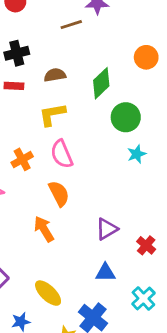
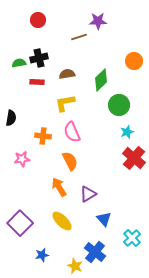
orange cross: (22, 159) -> (43, 136), turned 35
purple triangle: (107, 229) -> (88, 194), moved
red cross: (146, 245) -> (134, 158), moved, size x1.6
blue triangle: (105, 273) -> (104, 219), turned 49
yellow ellipse: (48, 293) -> (62, 221), moved

